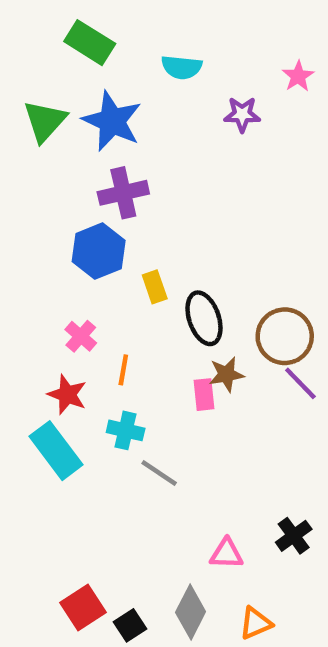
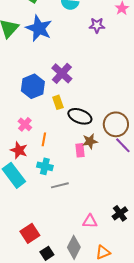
purple cross: (123, 193) -> (62, 73), moved, turned -35
black ellipse: (204, 318) -> (80, 116), turned -50
gray line: (159, 473) -> (60, 185), turned -48
red square: (83, 608) -> (30, 233), moved

